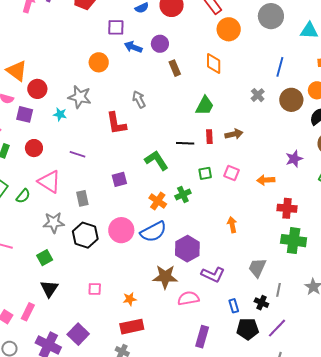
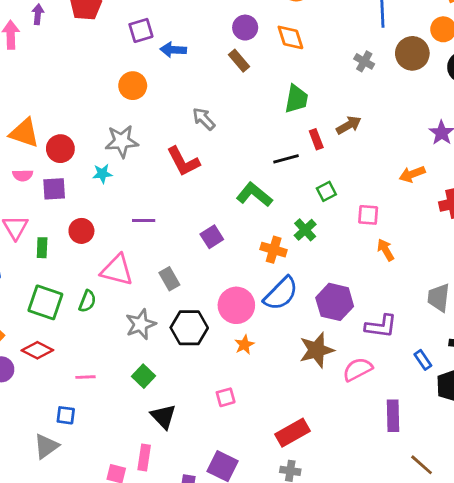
purple circle: (160, 44) -> (245, 28), moved
pink square: (231, 173) -> (368, 215), moved
orange star: (130, 299) -> (244, 345), moved

